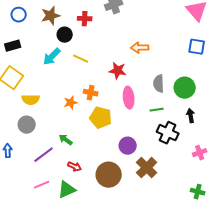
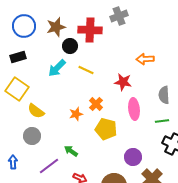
blue circle: (19, 15) -> (24, 26), size x1.5
red cross: (85, 19) -> (90, 30), size x1.6
orange cross: (91, 93) -> (96, 104), turned 32
yellow semicircle: (31, 100) -> (36, 111), turned 36

